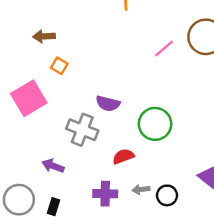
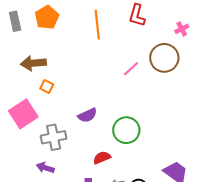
brown arrow: (44, 36) -> (33, 63), size x1.4
purple semicircle: (108, 103) -> (87, 115), turned -36
gray cross: (82, 130) -> (54, 137), moved, turned -30

